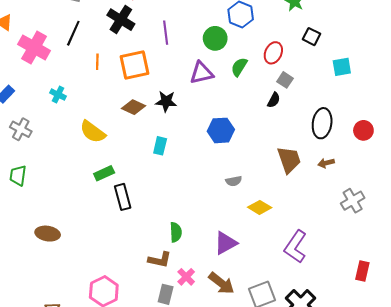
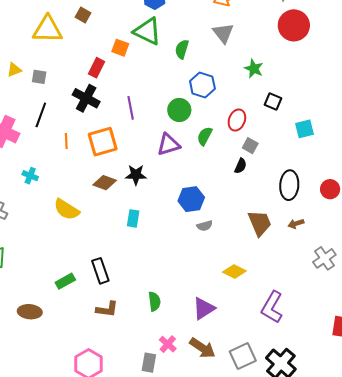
green rectangle: (104, 173) -> (65, 281), moved
gray semicircle: (234, 181) -> (205, 226), moved
brown L-shape: (160, 260) -> (107, 309), moved

